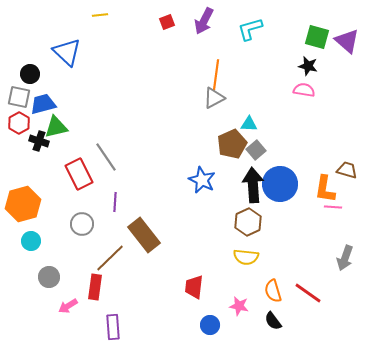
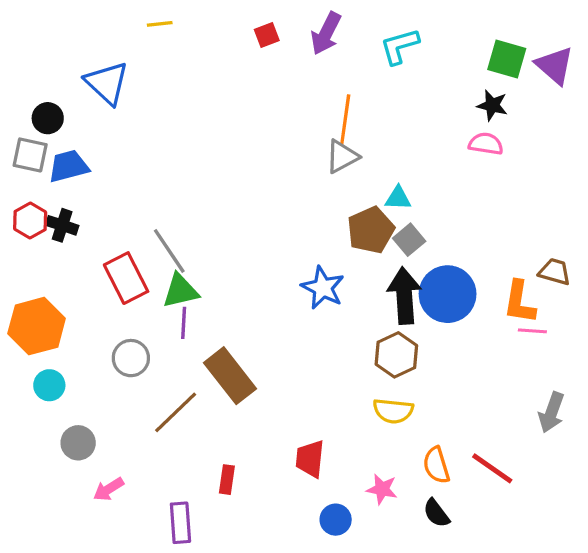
red hexagon: (19, 123) -> (30, 221), moved
green triangle: (56, 127) -> (180, 291), moved
red rectangle: (95, 287) -> (227, 480), moved, size x0.7

